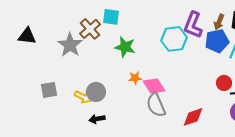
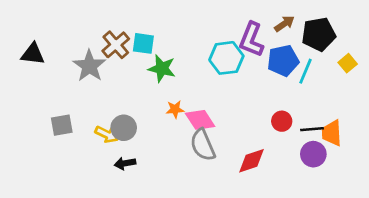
cyan square: (111, 17) -> (143, 43), moved
brown arrow: (219, 22) -> (284, 24), moved, turned -147
red circle: (224, 83) -> (282, 121), moved

